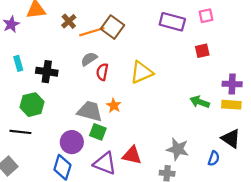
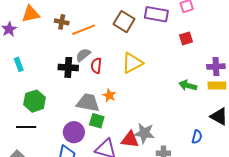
brown cross: (69, 21) -> (62, 22), turned -32
brown square: (112, 27) -> (124, 22), moved
black cross: (47, 72) -> (68, 67), moved
gray star: (178, 149) -> (144, 133), moved
blue semicircle: (214, 158) -> (197, 137), moved

